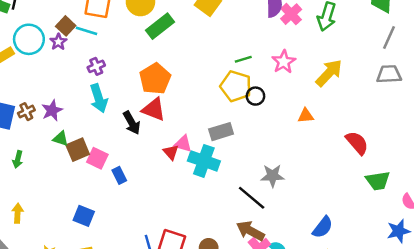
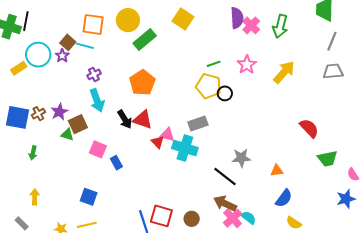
red triangle: (154, 109) -> (143, 120), moved
orange triangle: (306, 116) -> (277, 171), moved
brown square: (78, 150) -> (78, 124), moved

